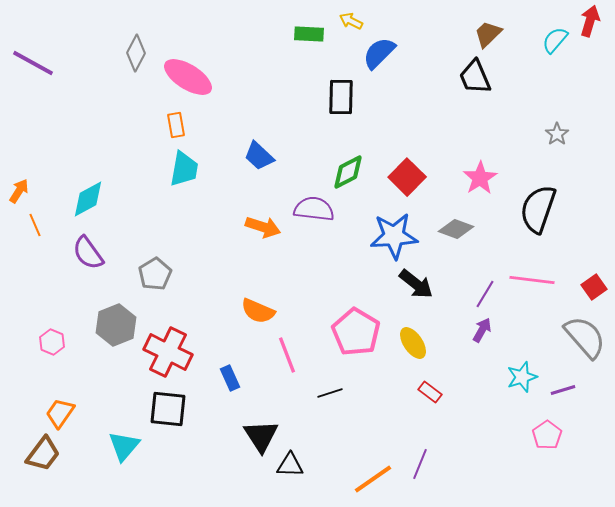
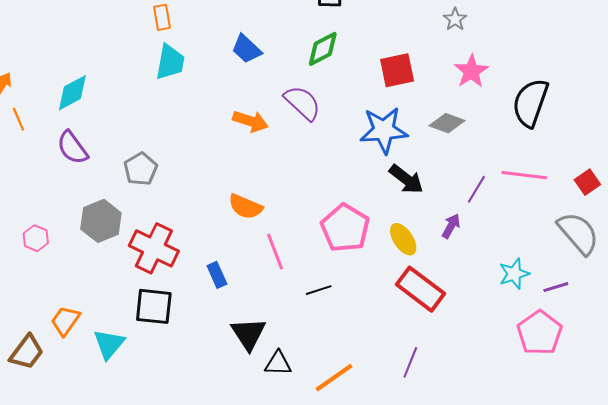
gray star: (557, 134) -> (455, 19), moved
green diamond: (348, 172) -> (323, 49), moved
red square: (407, 177) -> (397, 70), turned 33
purple semicircle: (314, 209) -> (302, 103), turned 36
purple arrow: (482, 330) -> (451, 226), moved
red rectangle: (430, 392) -> (420, 289), size x2.0
orange trapezoid: (60, 413) -> (65, 321), moved
pink pentagon: (547, 435) -> (540, 333), size x1.5
orange line: (373, 479) -> (334, 378), moved

